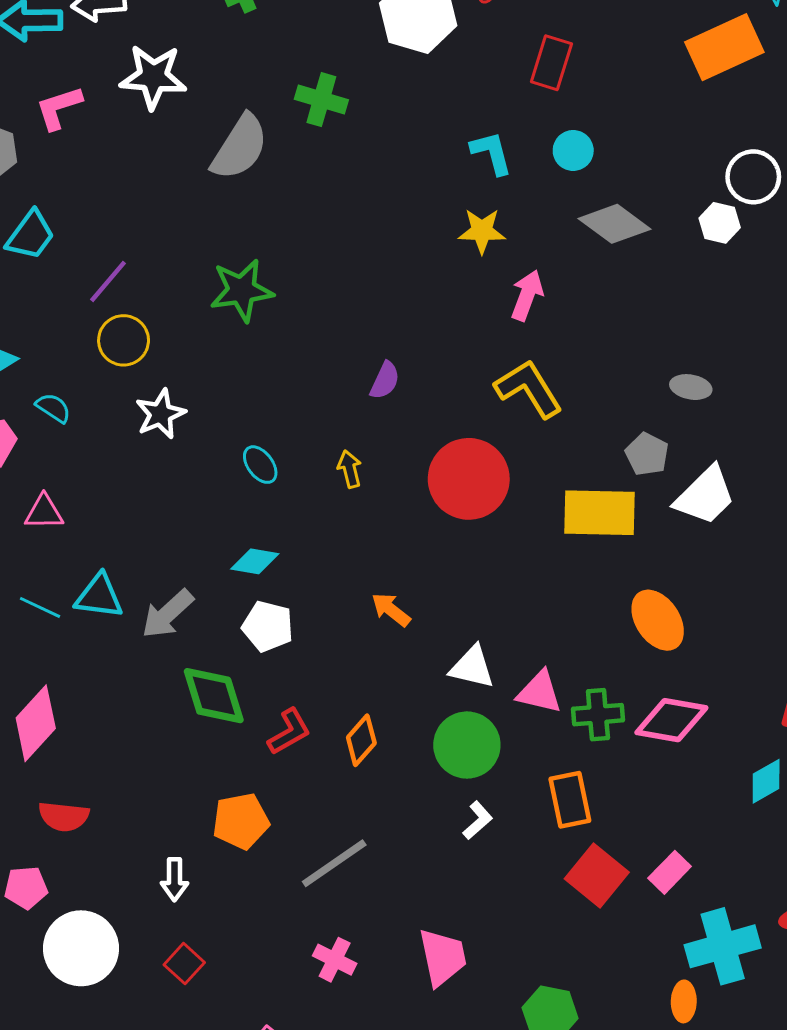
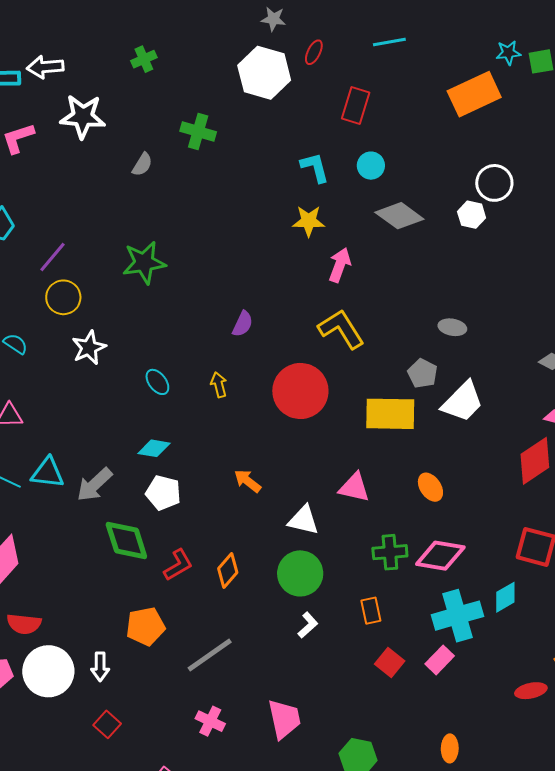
gray semicircle: (240, 147) -> (142, 164), size x0.5
orange ellipse: (658, 620) -> (430, 487), size x0.7
pink triangle: (540, 692) -> (354, 487), moved
orange rectangle: (570, 800) -> (371, 611), size x0.7
red square: (597, 876) -> (390, 662), size x0.7
cyan cross: (723, 946) -> (457, 616), moved
white circle: (81, 948) -> (48, 671), moved

